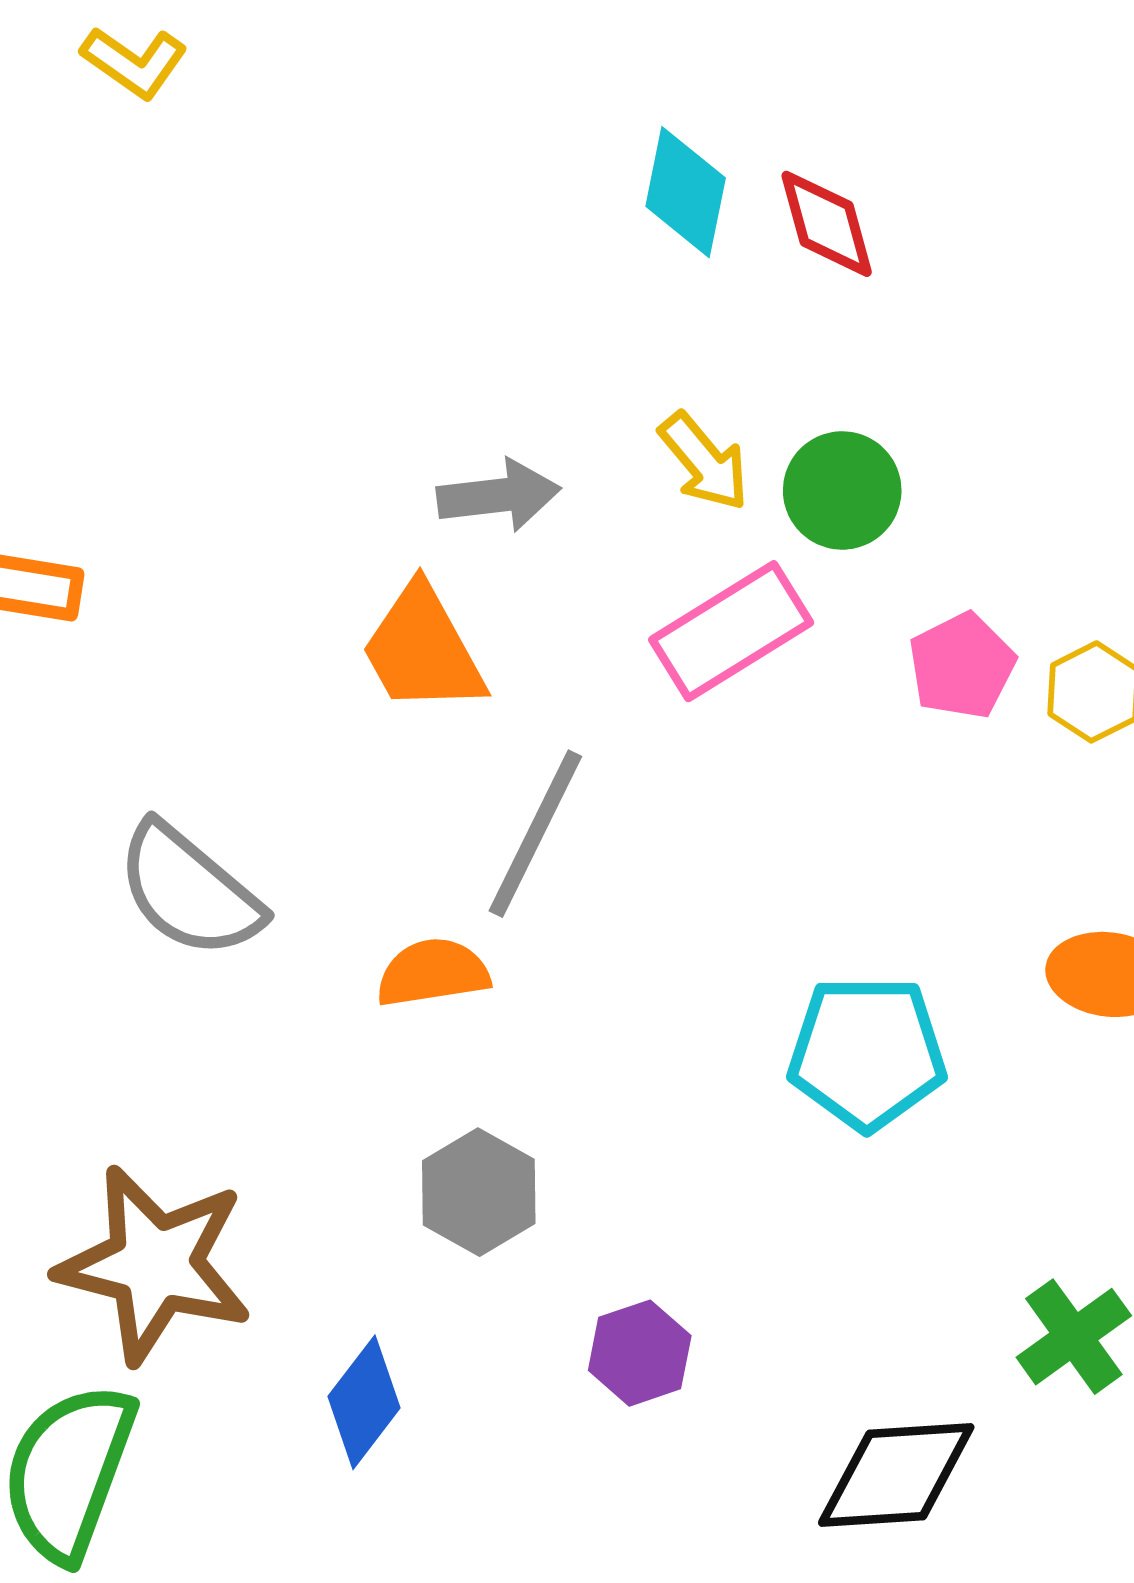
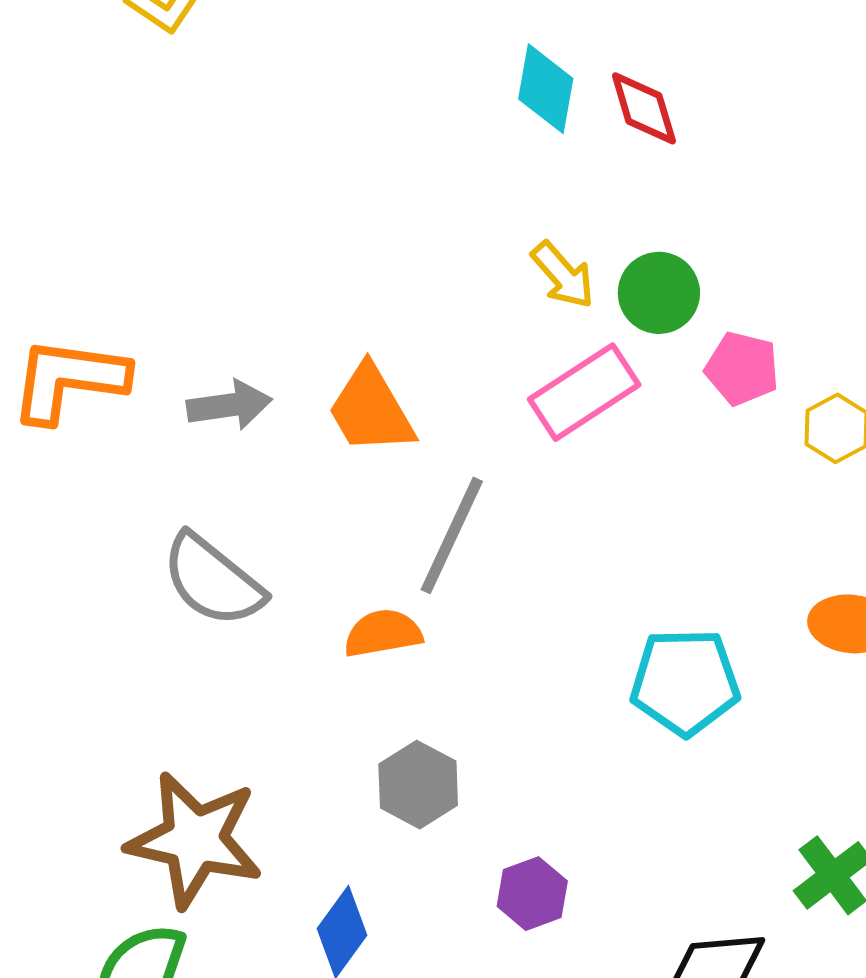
gray arrow: (499, 495) -> (229, 405), moved
pink pentagon: (962, 666) -> (742, 368), moved, turned -30

